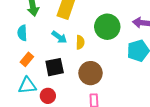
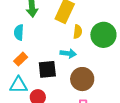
cyan arrow: (59, 37) -> (68, 53), moved, turned -35
yellow semicircle: (80, 42) -> (78, 32), moved

